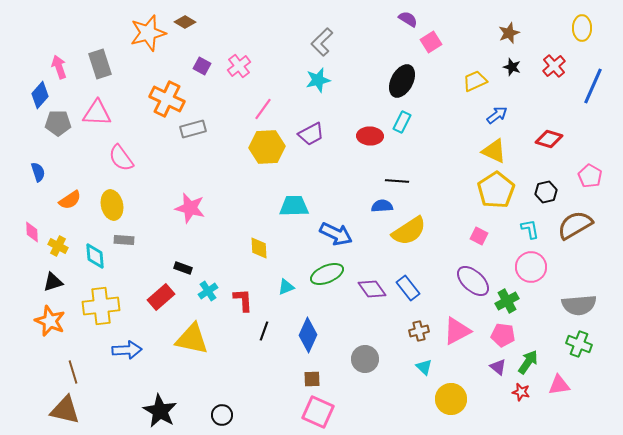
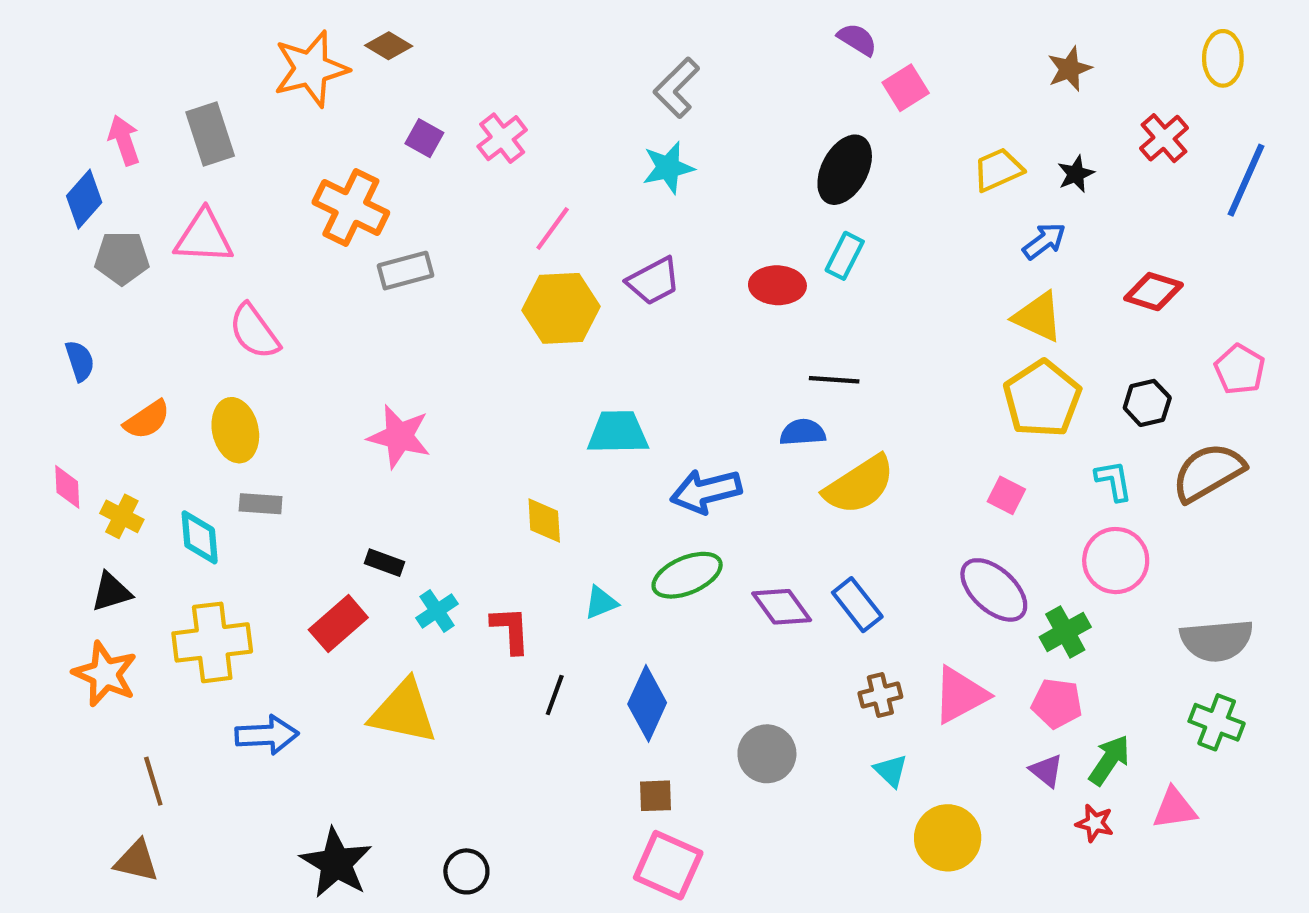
black star: (512, 67) -> (1076, 174), moved, turned 30
blue arrow: (336, 234) -> (706, 491), turned 140
brown triangle: (65, 410) -> (137, 861), size x0.7

